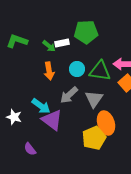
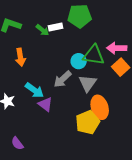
cyan circle: (77, 69) -> (79, 61), moved
orange arrow: (49, 71) -> (20, 57), moved
purple triangle: (52, 120) -> (45, 104), size x0.7
purple semicircle: (30, 149) -> (17, 143), moved

